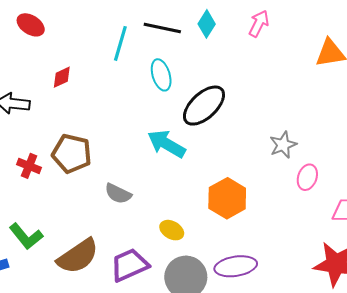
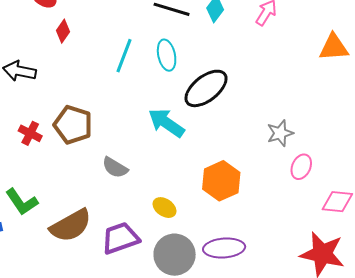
cyan line: (120, 43) -> (124, 56), moved
red diamond: (62, 77) -> (63, 31), moved, turned -35

